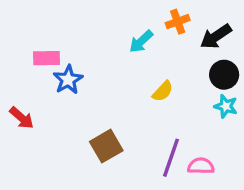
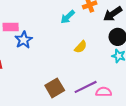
brown square: (106, 146) -> (55, 88), moved
purple line: (171, 158) -> (86, 87), turned 45

